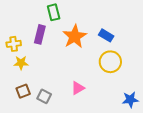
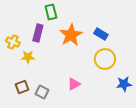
yellow cross: (14, 44) -> (13, 42), turned 32
yellow star: (21, 63) -> (28, 57), moved
blue star: (130, 100) -> (124, 84), moved

